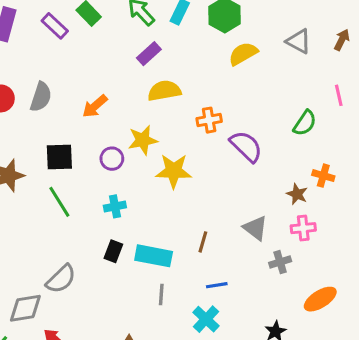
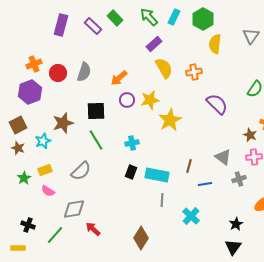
gray triangle: (299, 41) -> (251, 36), turned 36
yellow semicircle: (243, 54) -> (215, 44), turned -54
yellow semicircle: (164, 91) -> (164, 68), turned 70
orange cross: (209, 120) -> (194, 72), moved
purple circle: (112, 159) -> (127, 100), moved
yellow star: (174, 171) -> (170, 120), turned -30
gray semicircle: (61, 279) -> (81, 171), moved
blue line: (217, 285) -> (205, 184), moved

